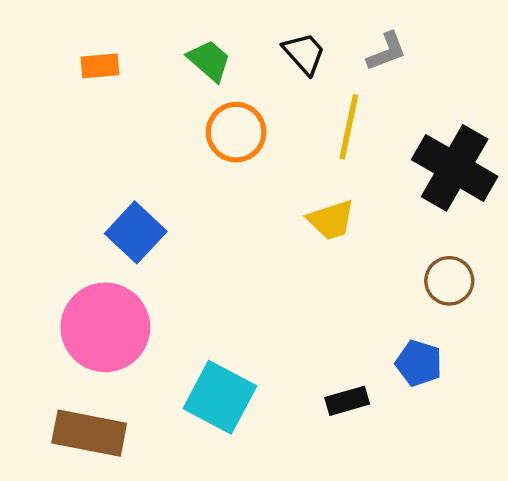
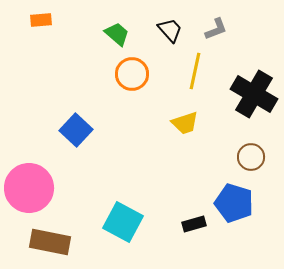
orange rectangle: (100, 66) -> (41, 20), moved
pink circle: (105, 327) -> (29, 188), moved
blue pentagon: (419, 363) -> (234, 203), size x1.5

